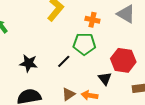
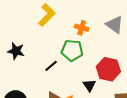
black star: (29, 63) -> (16, 51), moved

